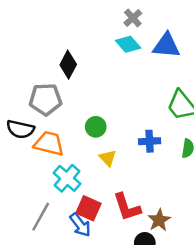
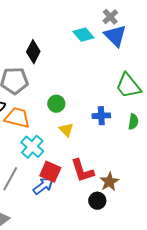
gray cross: (133, 18) -> (110, 17), moved
blue triangle: (166, 45) -> (115, 36), turned 40
blue arrow: (80, 225) -> (43, 186), turned -90

